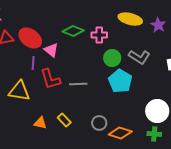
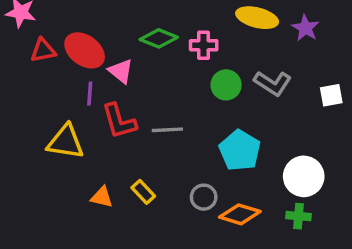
cyan pentagon: (120, 81) -> (240, 151), moved

